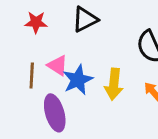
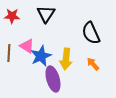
black triangle: (85, 19) -> (46, 14), turned -30
purple ellipse: (55, 113) -> (53, 79), moved

